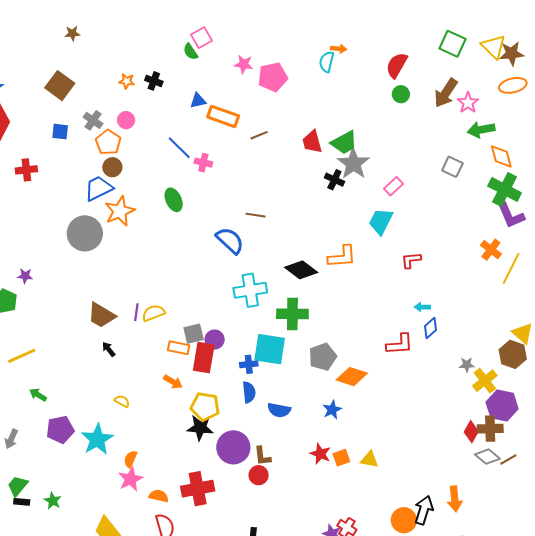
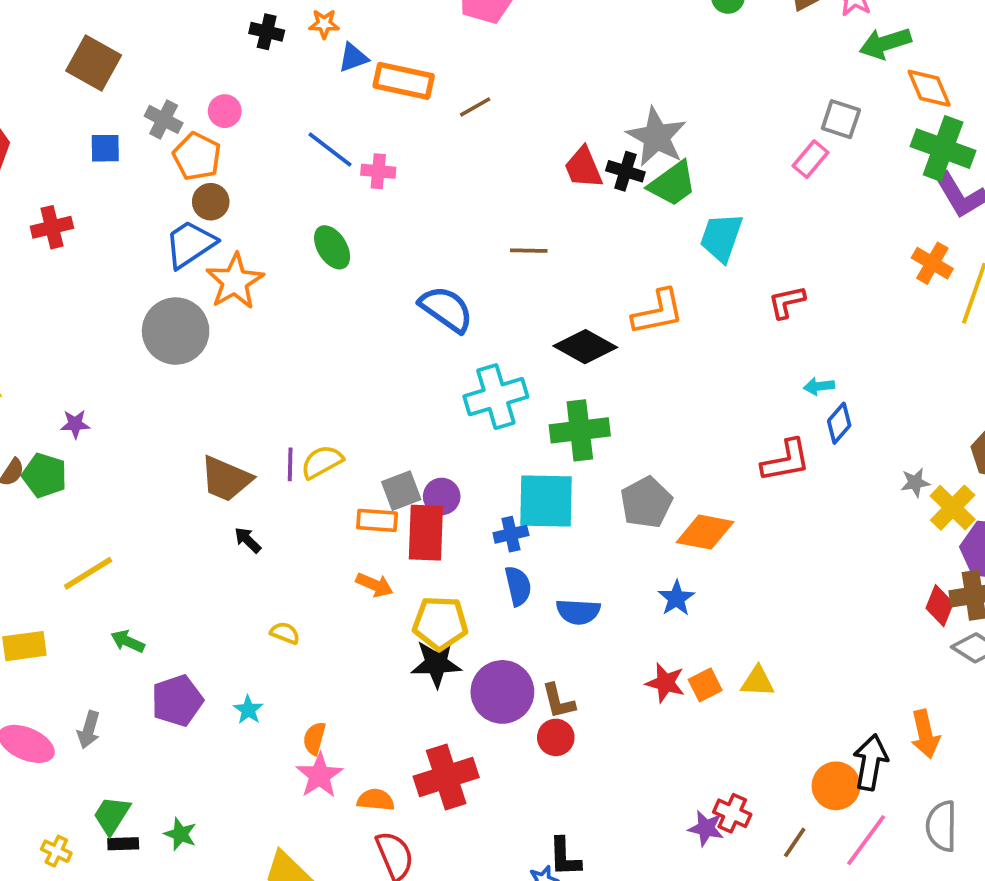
orange star: (127, 81) -> (324, 24), moved
red trapezoid: (312, 142) -> (583, 168), moved
green trapezoid: (344, 143) -> (672, 184), moved
pink rectangle: (394, 186) -> (811, 159), moved
brown line: (256, 215) -> (529, 251), moved
cyan star: (97, 439) -> (248, 710), size x0.5

